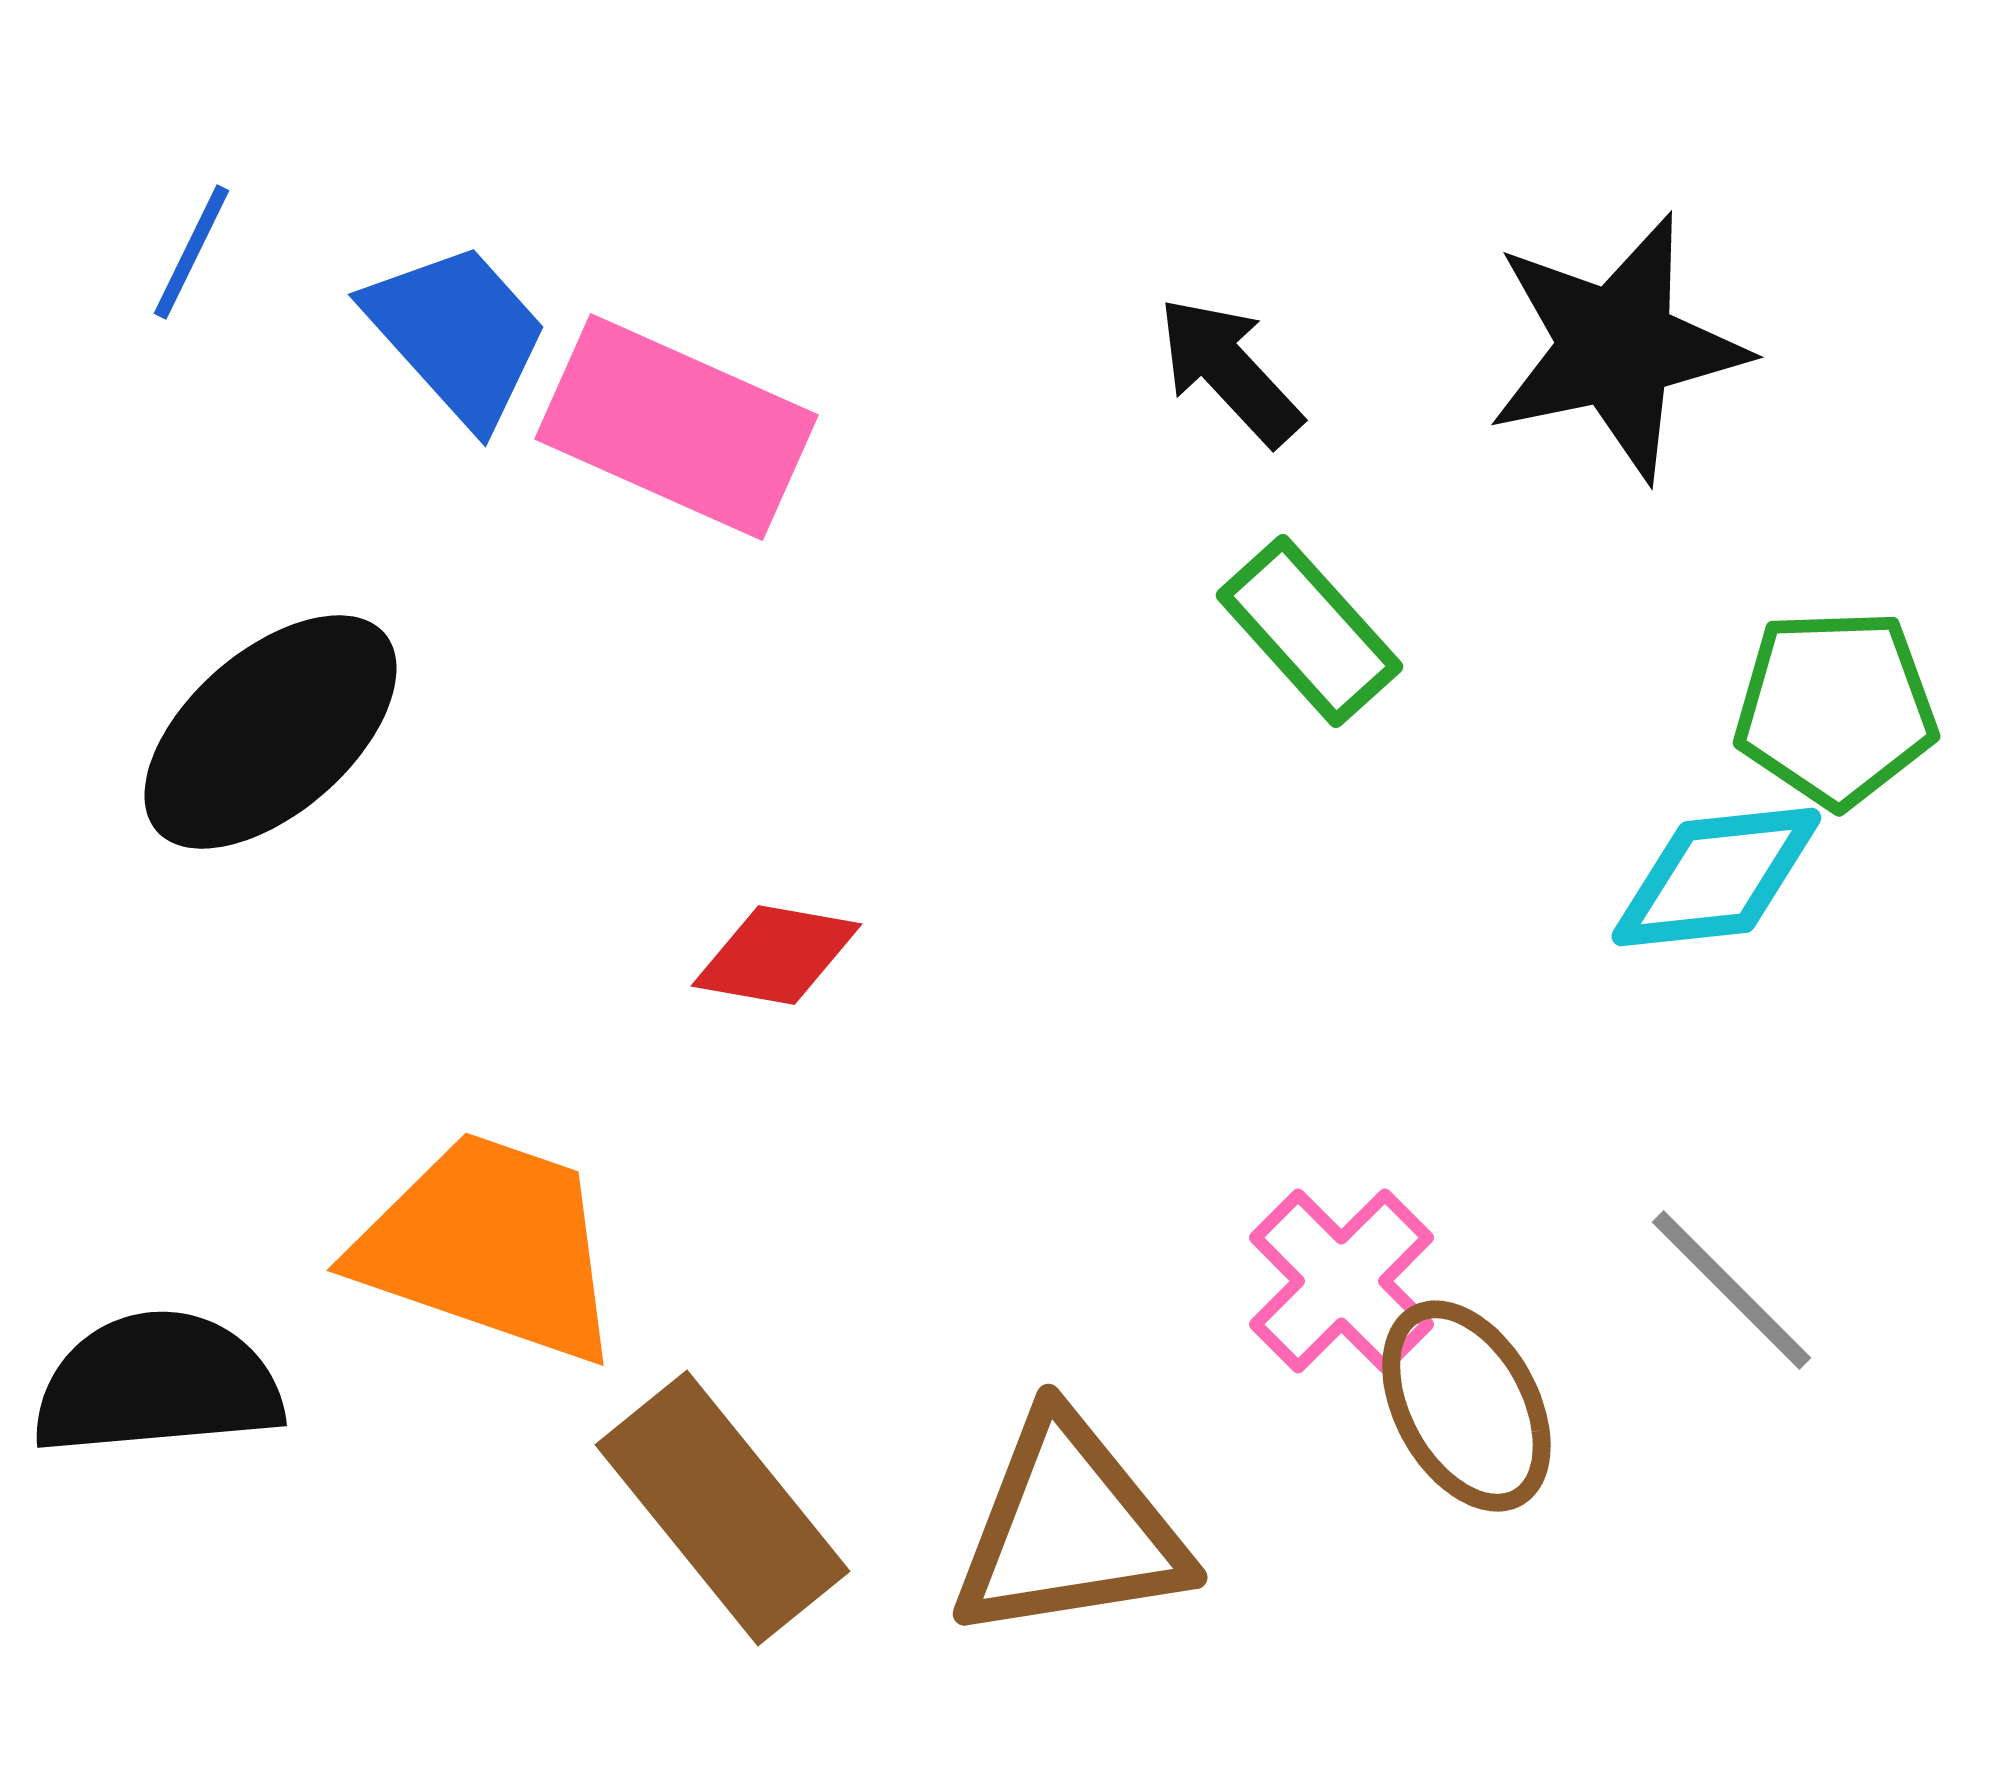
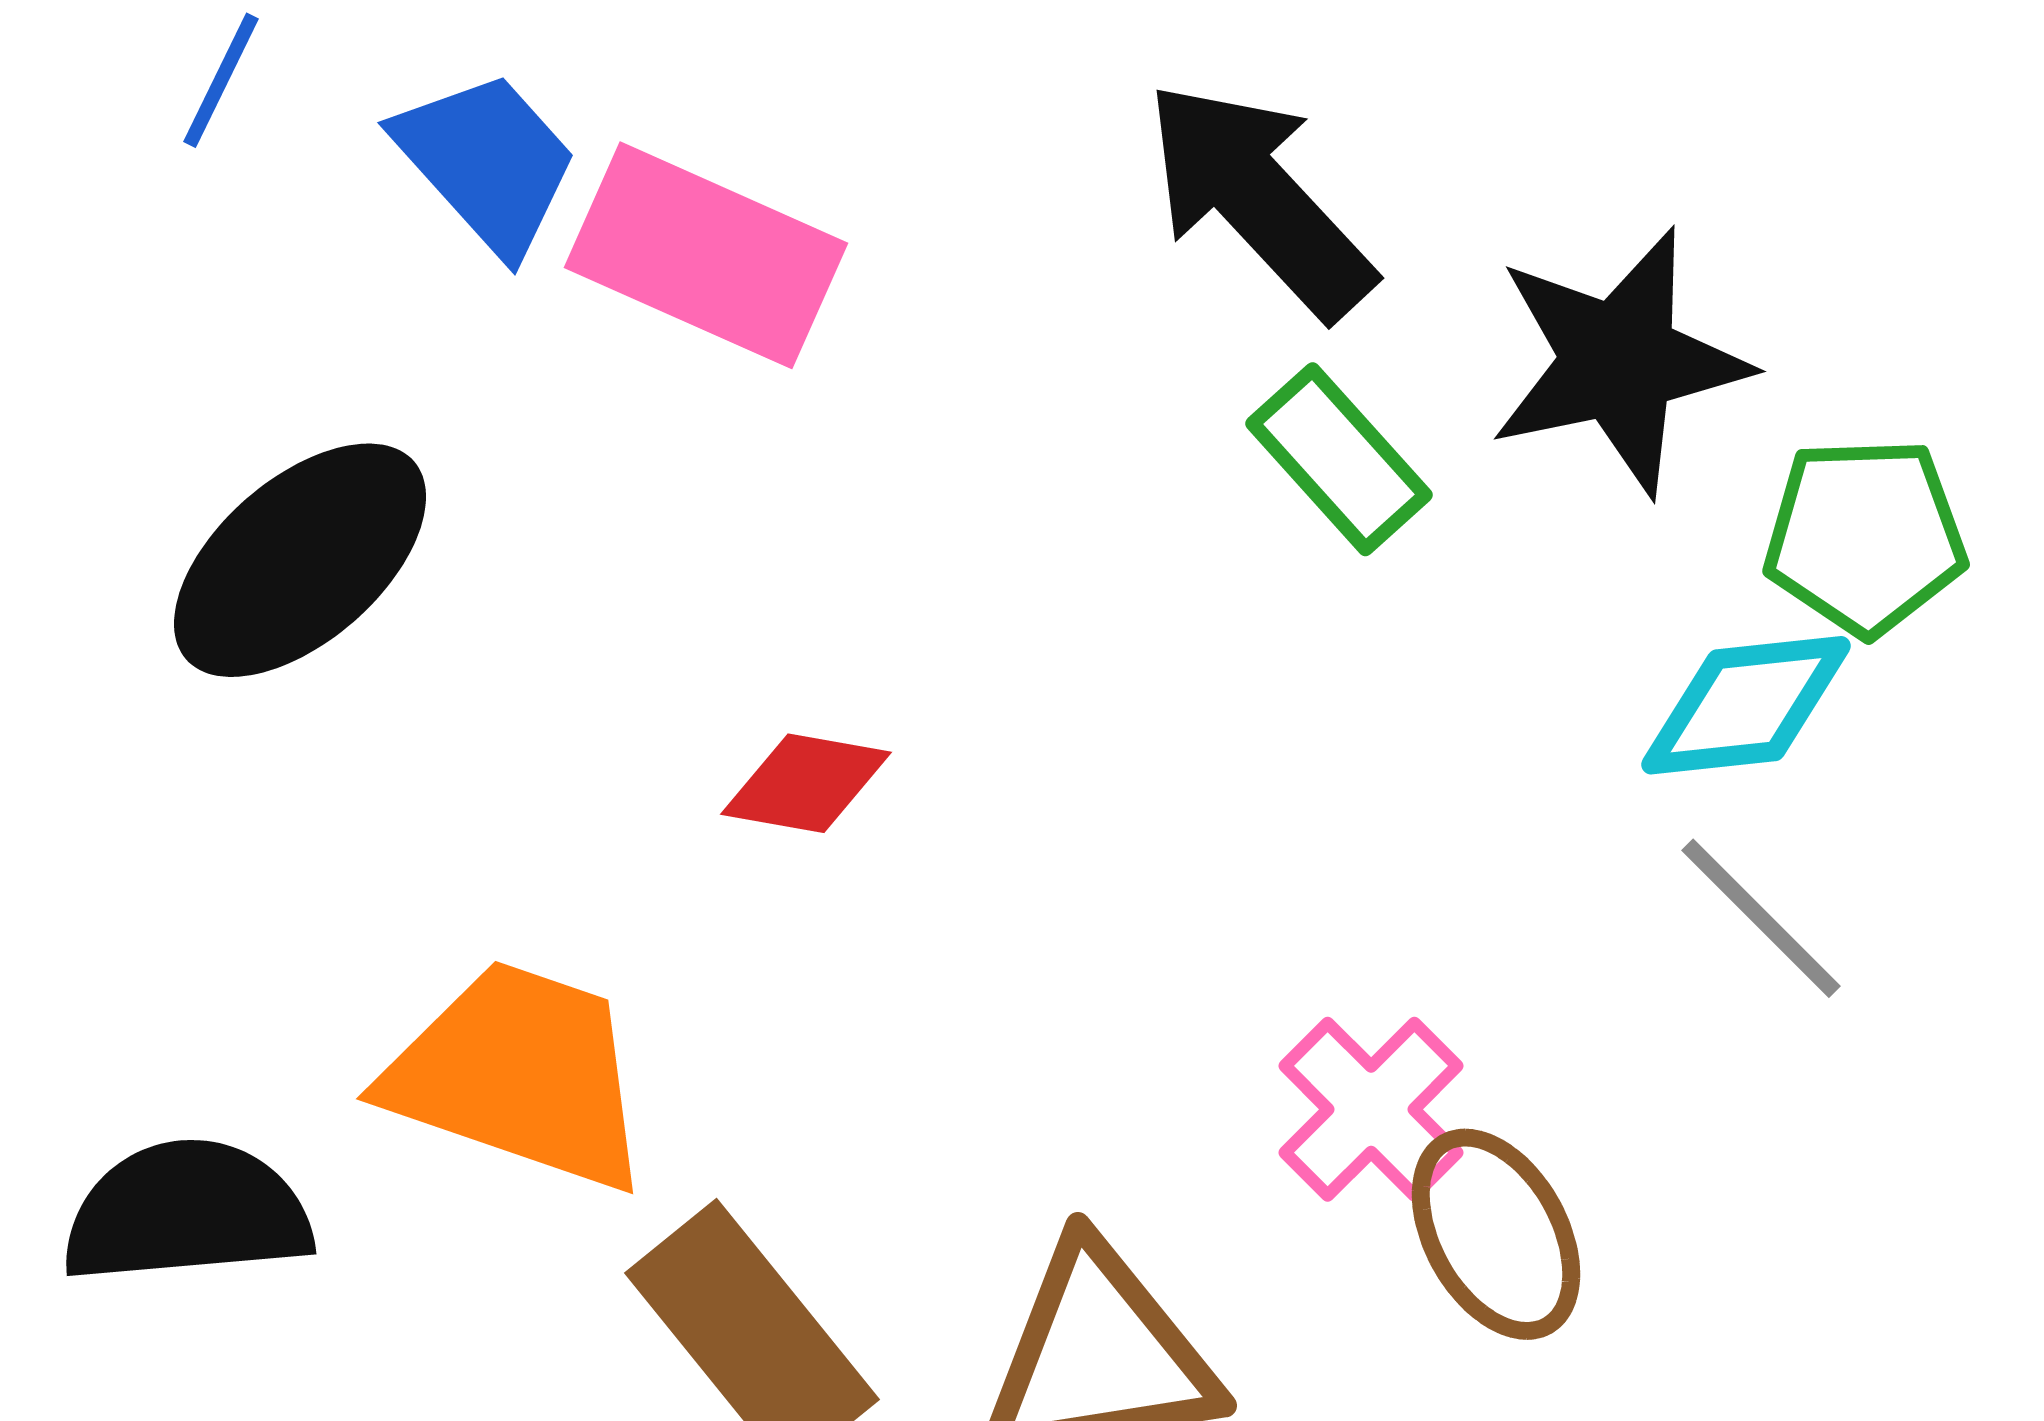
black star: (1616, 347) -> (1619, 361), moved
black arrow: (1229, 371) -> (1259, 199), size x1.6
gray line: (1731, 1290) -> (1761, 918), moved

